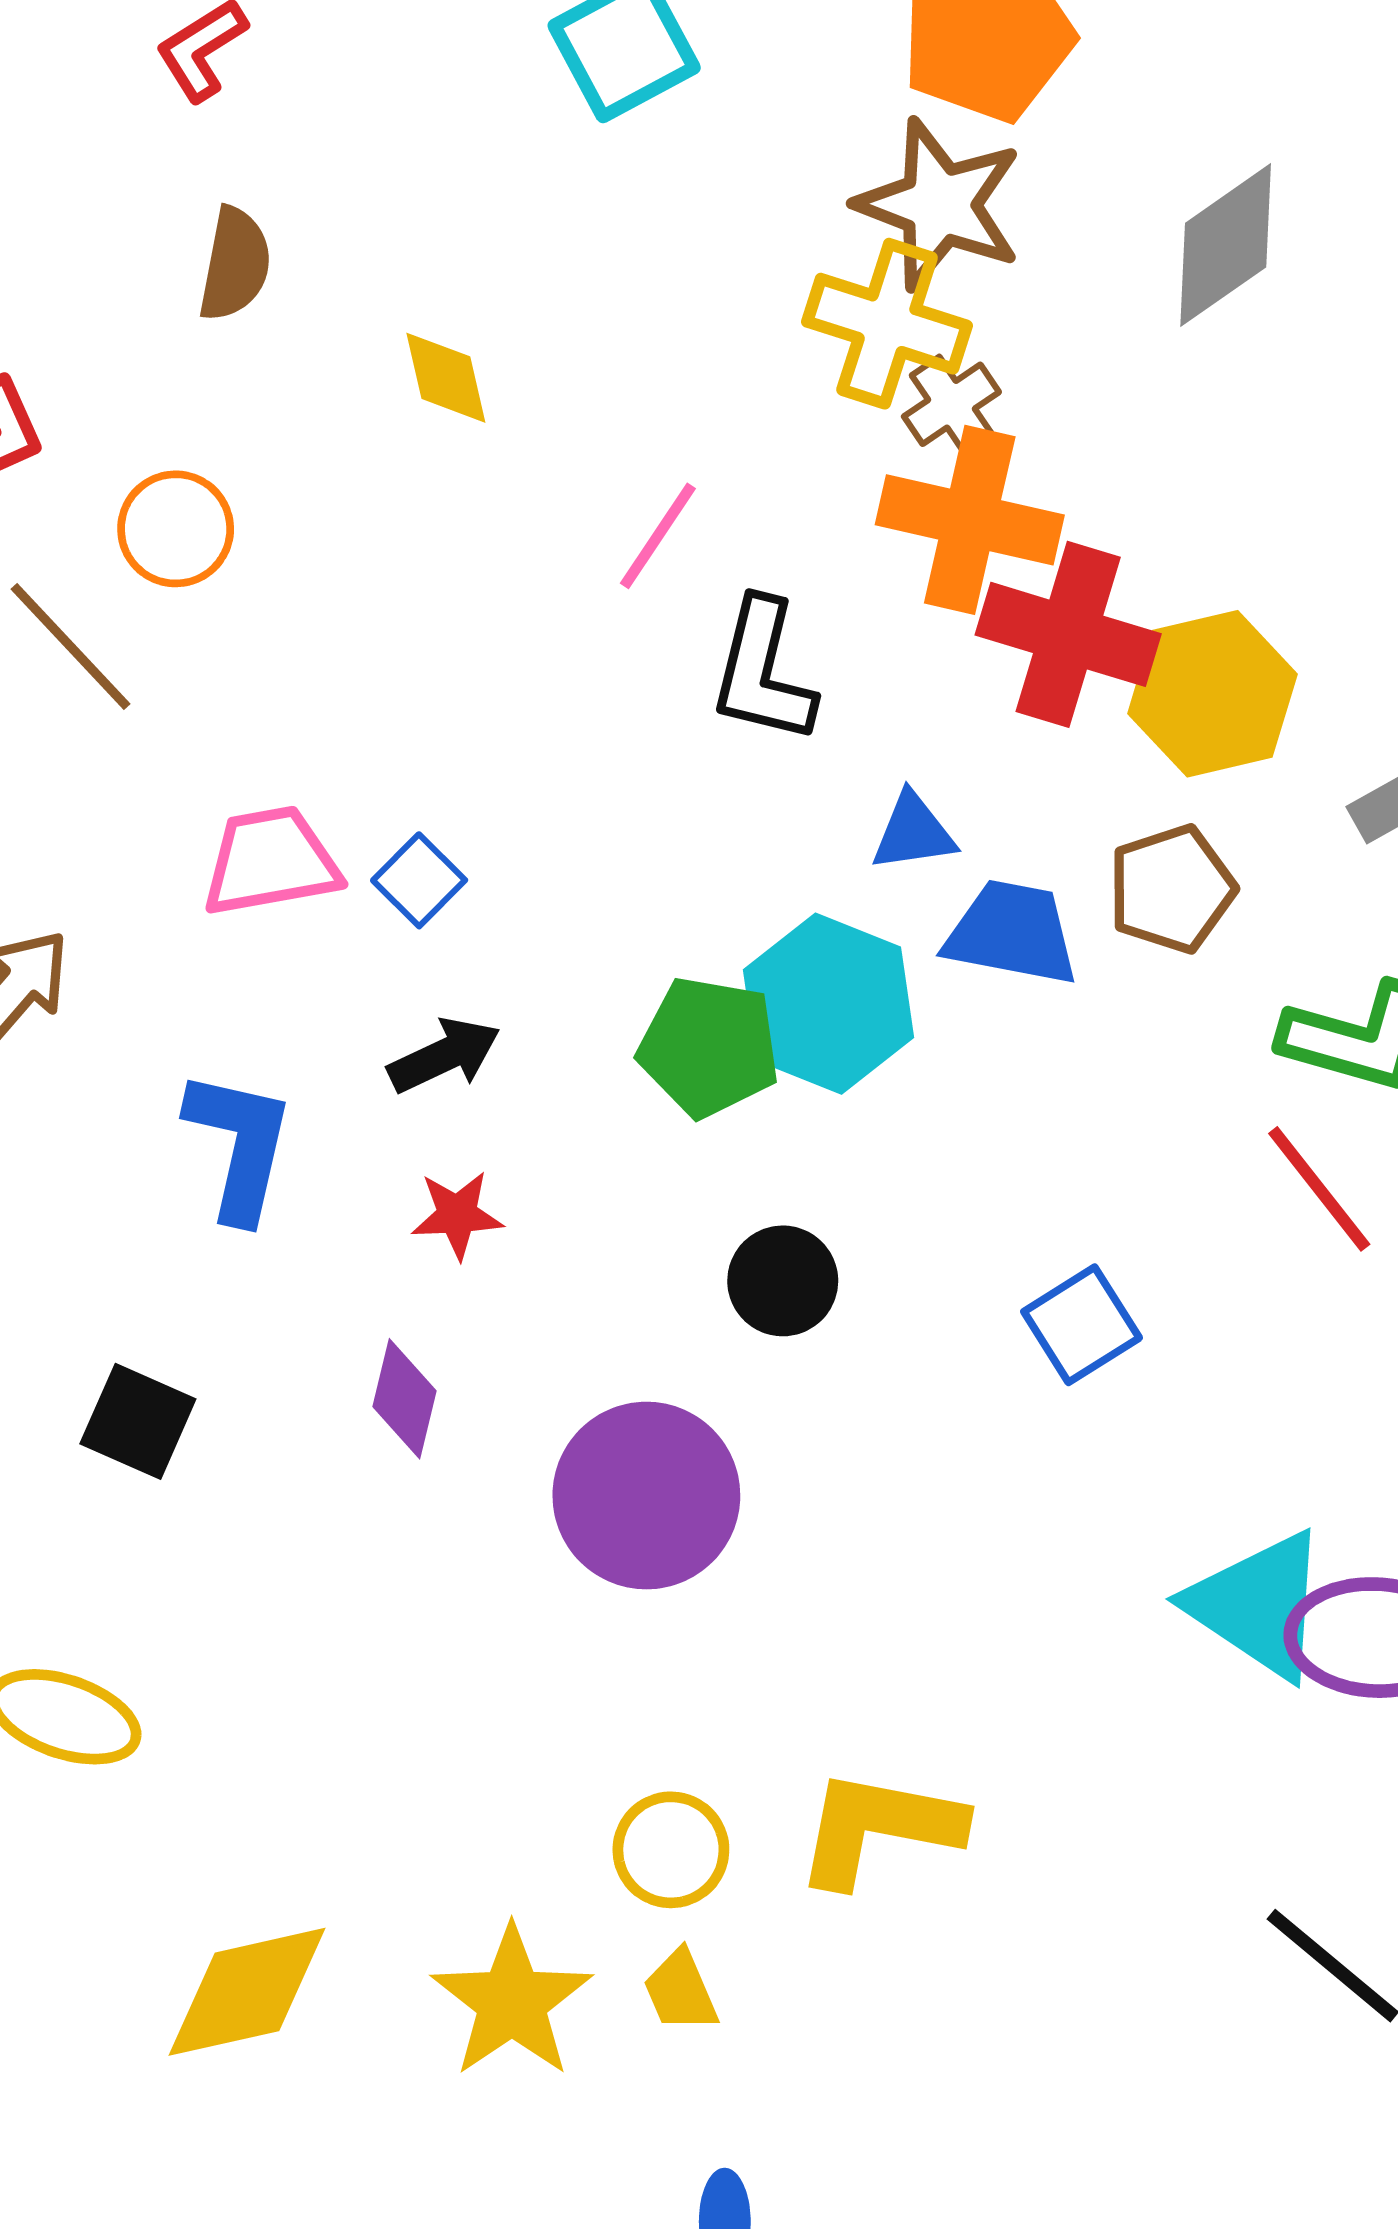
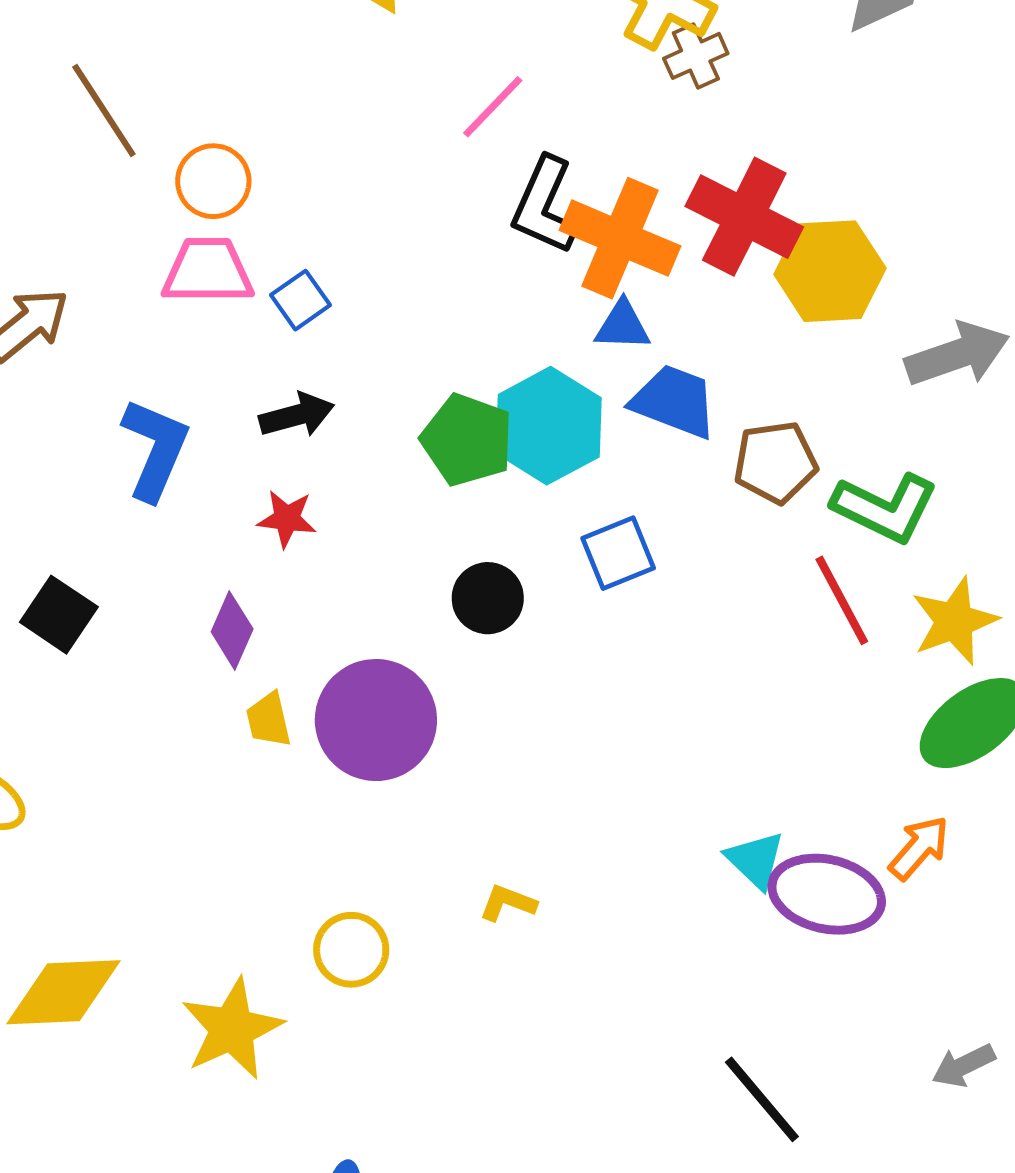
orange cross: (970, 520) -> (620, 238), moved
orange circle: (176, 529) -> (213, 181), moved
brown pentagon: (1172, 889) -> (775, 462), moved
blue square: (1082, 1325) -> (618, 553), moved
cyan triangle: (1258, 1605) -> (755, 860), size x0.6
yellow L-shape: (879, 1828) -> (508, 903), moved, size x0.5
yellow trapezoid: (681, 1991) -> (269, 720), moved

